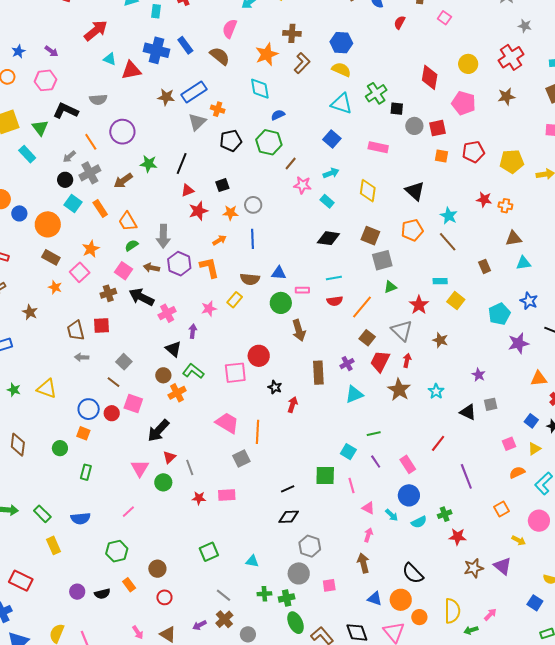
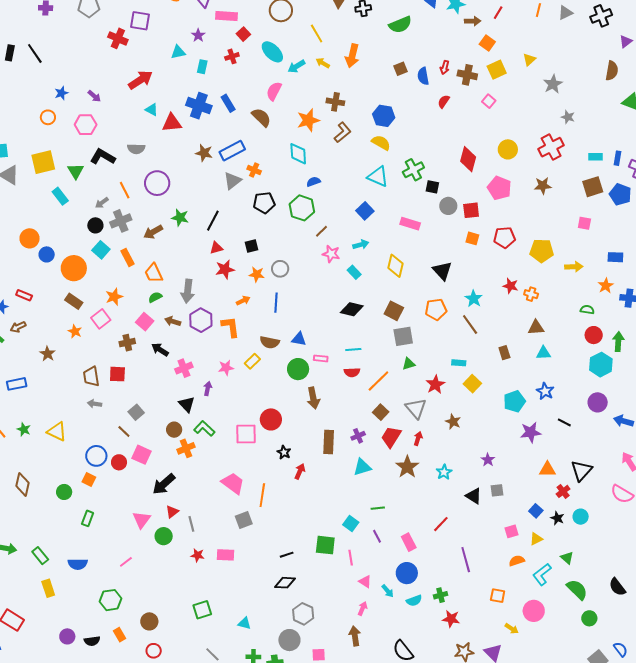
black arrow: (141, 297) -> (160, 350), size x0.7
orange square: (501, 509) -> (498, 596), turned 35

